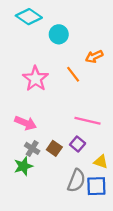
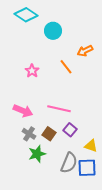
pink star: (35, 79) -> (32, 71), size x0.6
pink line: (88, 121) -> (59, 109), moved
green star: (23, 166) -> (37, 154), moved

